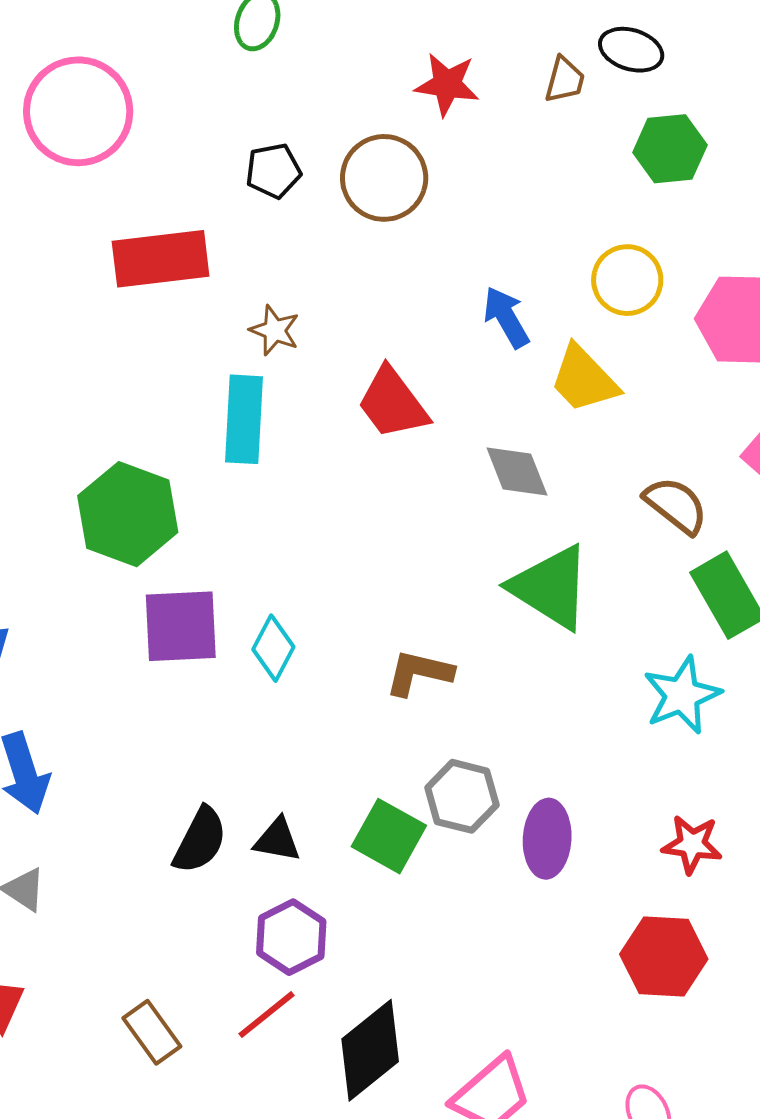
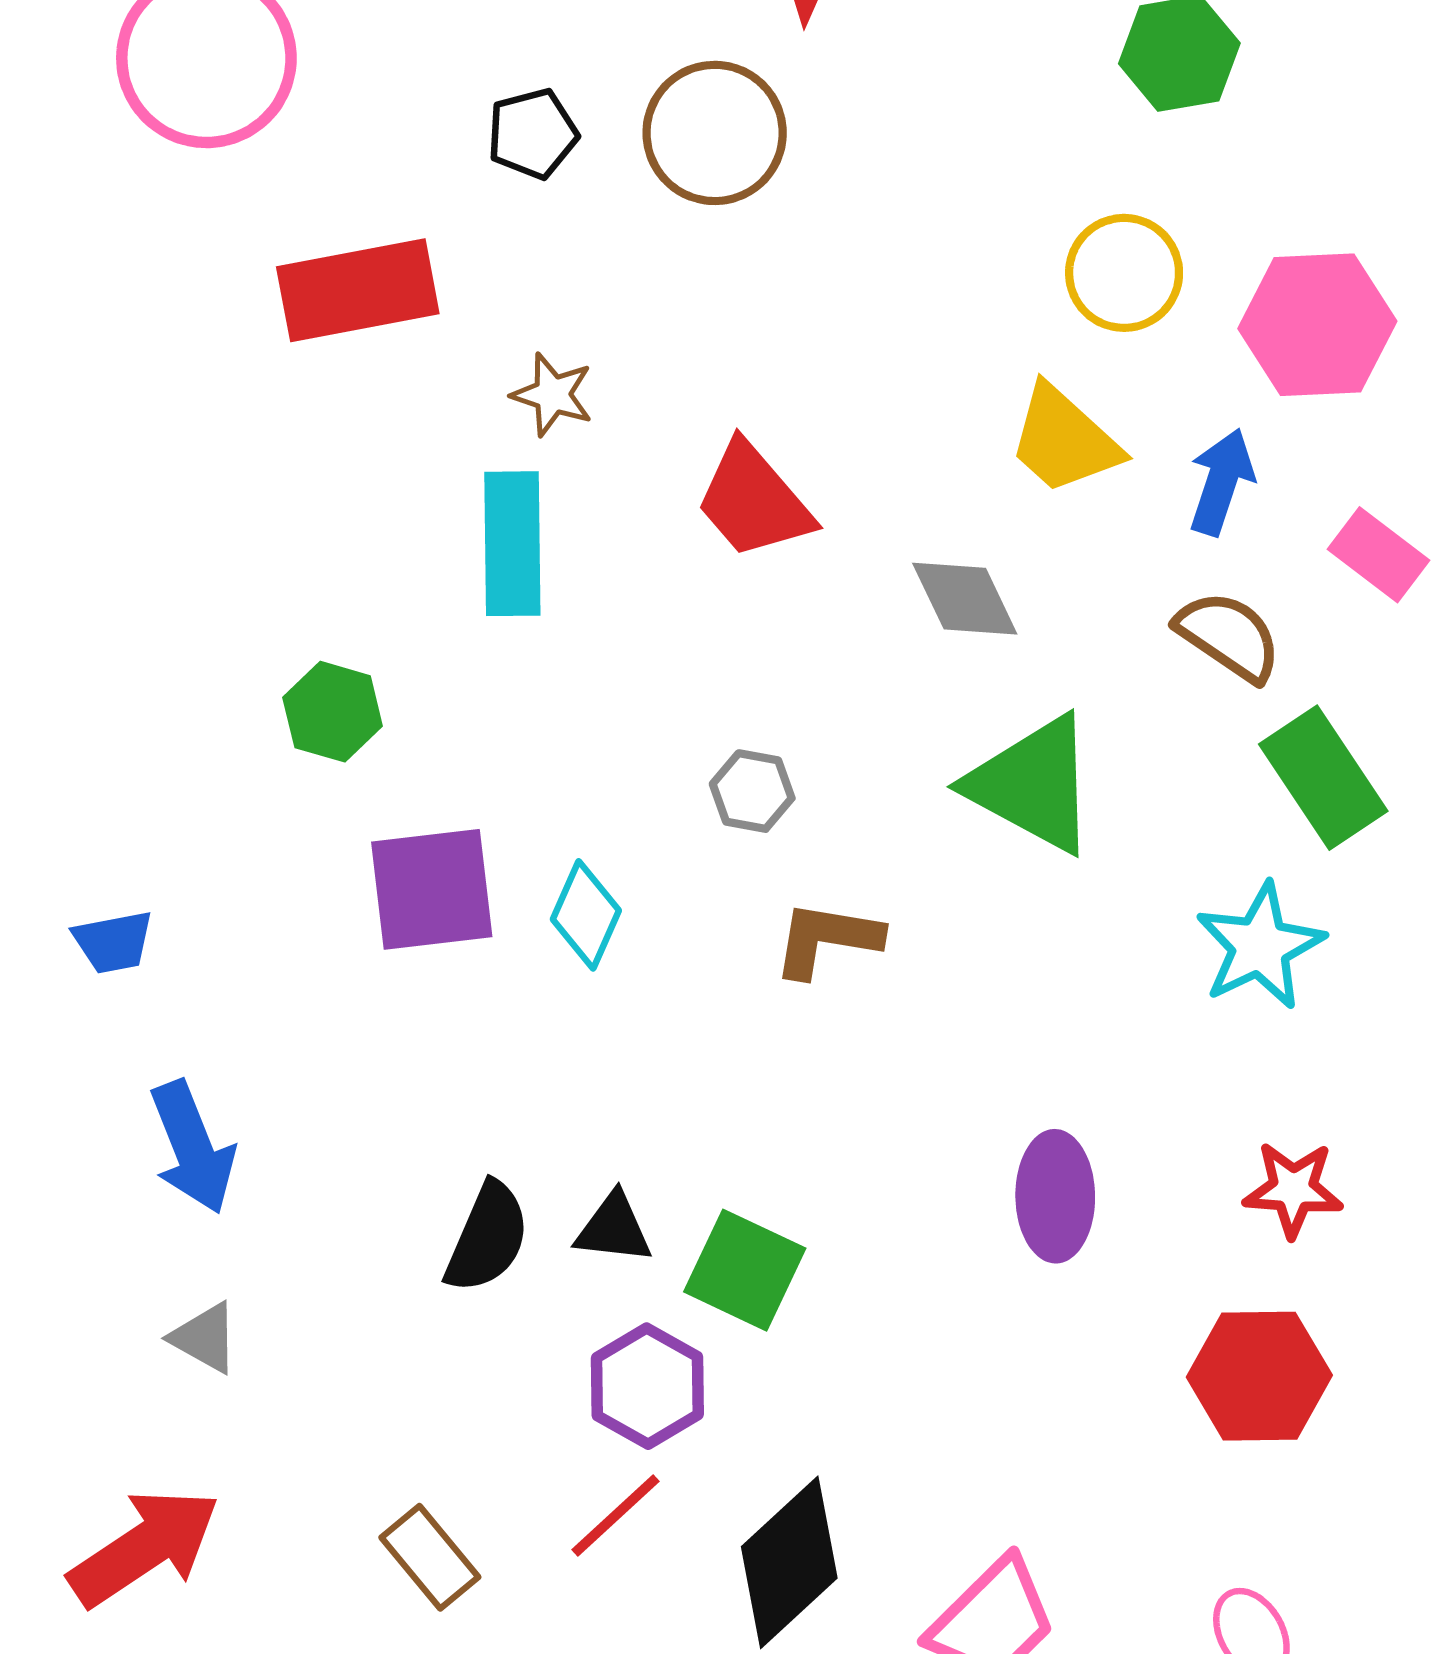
blue arrow: (506, 317) -> (1221, 482), moved, turned 52
green hexagon: (128, 514) -> (333, 712), size x0.6
gray hexagon: (462, 796) -> (752, 791), moved, size x0.7
green square: (389, 836) -> (745, 1270), moved

